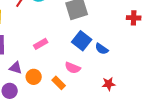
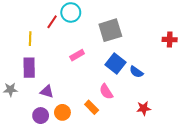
pink rectangle: (41, 44) -> (77, 55), moved
pink semicircle: (73, 68) -> (106, 92), turned 35
orange circle: (34, 77) -> (62, 112), moved

